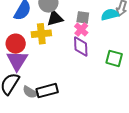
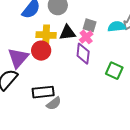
black triangle: (55, 18) -> (68, 33), moved
red circle: (16, 44) -> (41, 51), moved
gray semicircle: (30, 92) -> (54, 103), moved, turned -77

